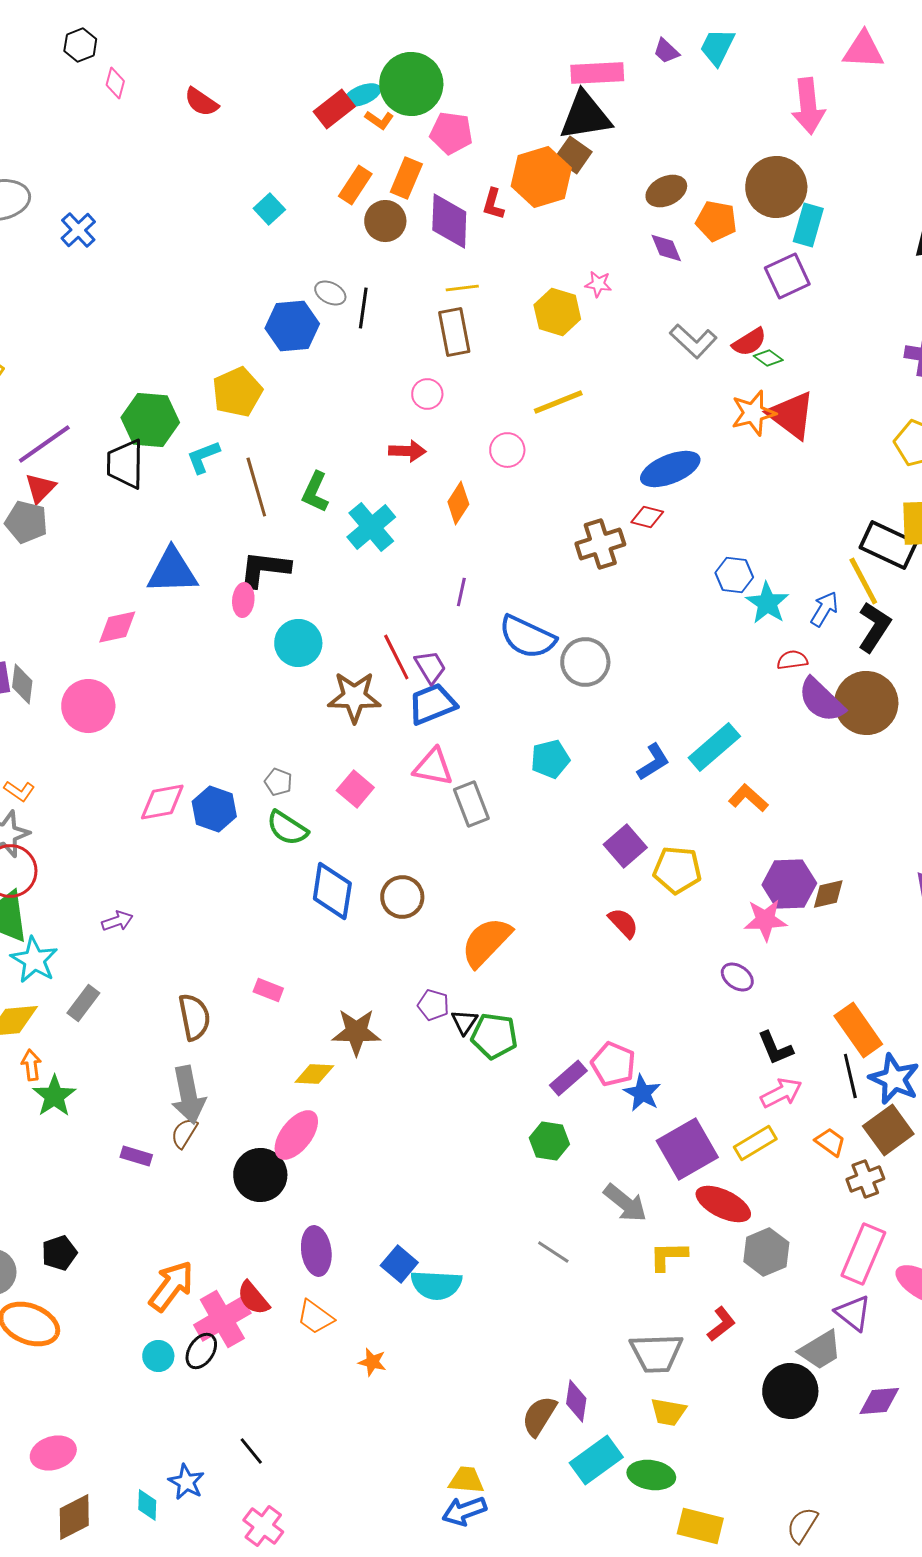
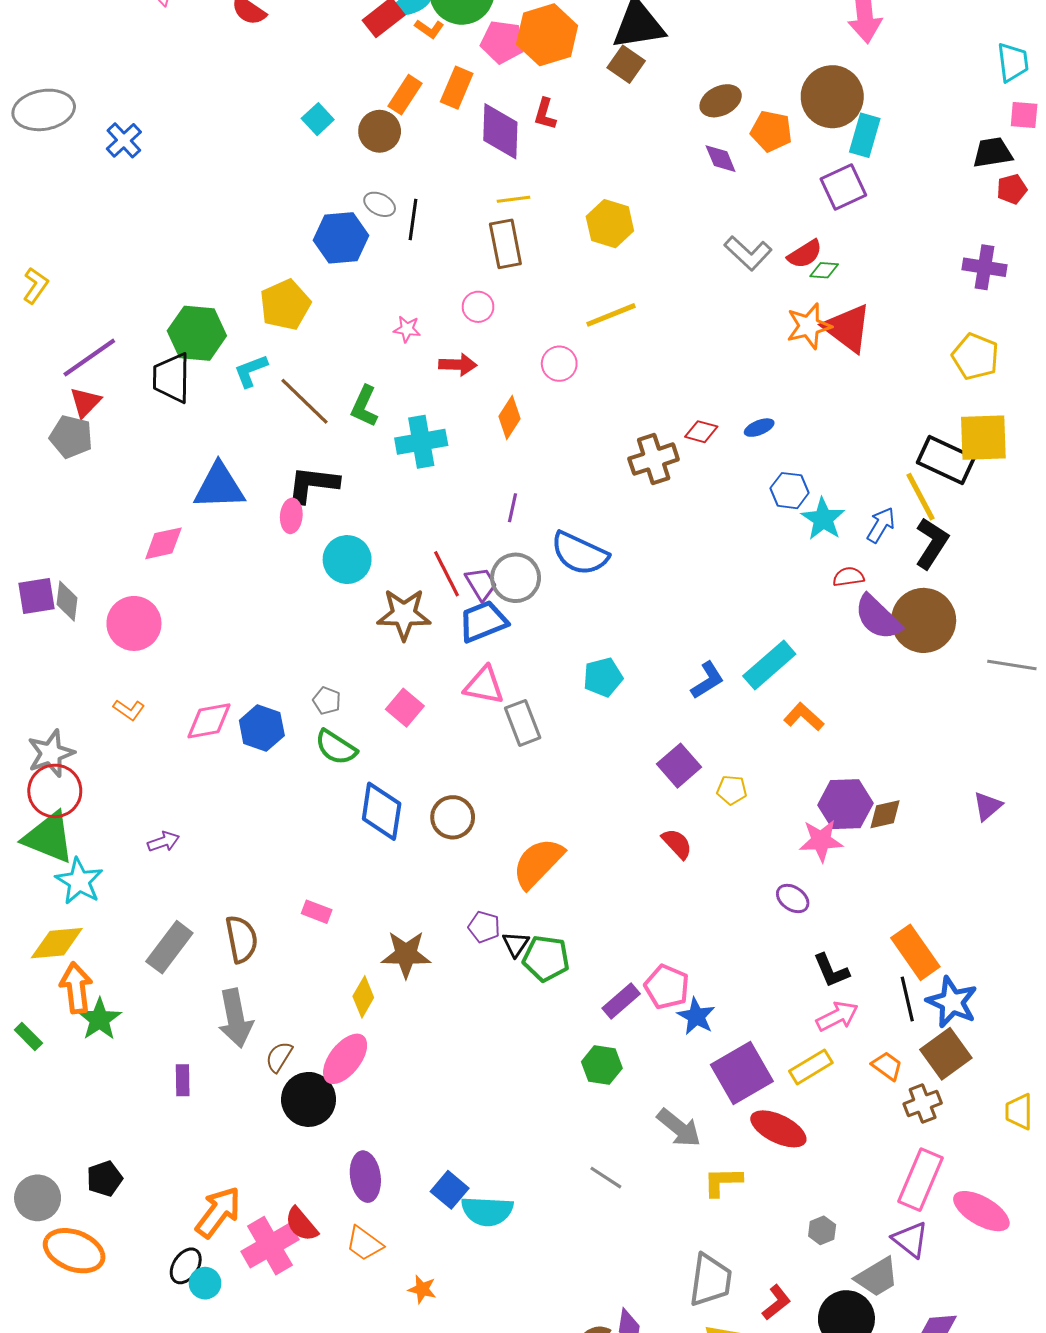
orange hexagon: (541, 177) -> (547, 35), moved
brown circle: (385, 221) -> (380, 131), moved
pink star: (598, 284) -> (407, 329), moved
green diamond: (768, 358) -> (824, 270), turned -32
blue ellipse: (670, 469) -> (759, 428), moved, size x0.5
brown line: (256, 487) -> (304, 401), turned -30
cyan cross: (371, 527) -> (421, 442), turned 30
gray circle: (585, 662) -> (516, 578), moved
orange L-shape: (19, 791) -> (129, 710), moved
yellow pentagon: (677, 870) -> (732, 790), size x0.6
gray rectangle: (83, 1003) -> (169, 947), moved, size x1.4
orange arrow: (31, 1065) -> (76, 988), size x1.6
yellow diamond: (314, 1074) -> (363, 997), turned -63
brown semicircle: (184, 1133) -> (279, 1057), moved
purple rectangle: (136, 1156) -> (183, 1080), turned 72
gray hexagon: (766, 1252) -> (822, 1230), moved, size x0.6
red L-shape: (721, 1324) -> (776, 1302), moved
black ellipse: (201, 1351) -> (186, 1266), moved
gray trapezoid: (656, 1353) -> (710, 1280), turned -80

